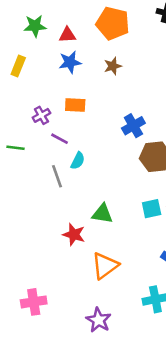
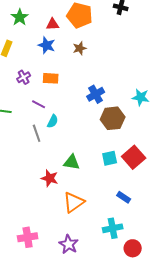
green star: (35, 26) -> (20, 17), turned -30
red triangle: (67, 35) -> (53, 24), moved
blue star: (70, 62) -> (47, 45), turned 30
purple cross: (41, 115) -> (24, 77), moved
pink cross: (34, 302) -> (28, 237), moved

